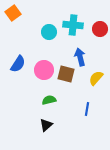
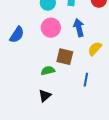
pink circle: (44, 70) -> (51, 28), moved
brown square: (66, 74) -> (65, 57), moved

